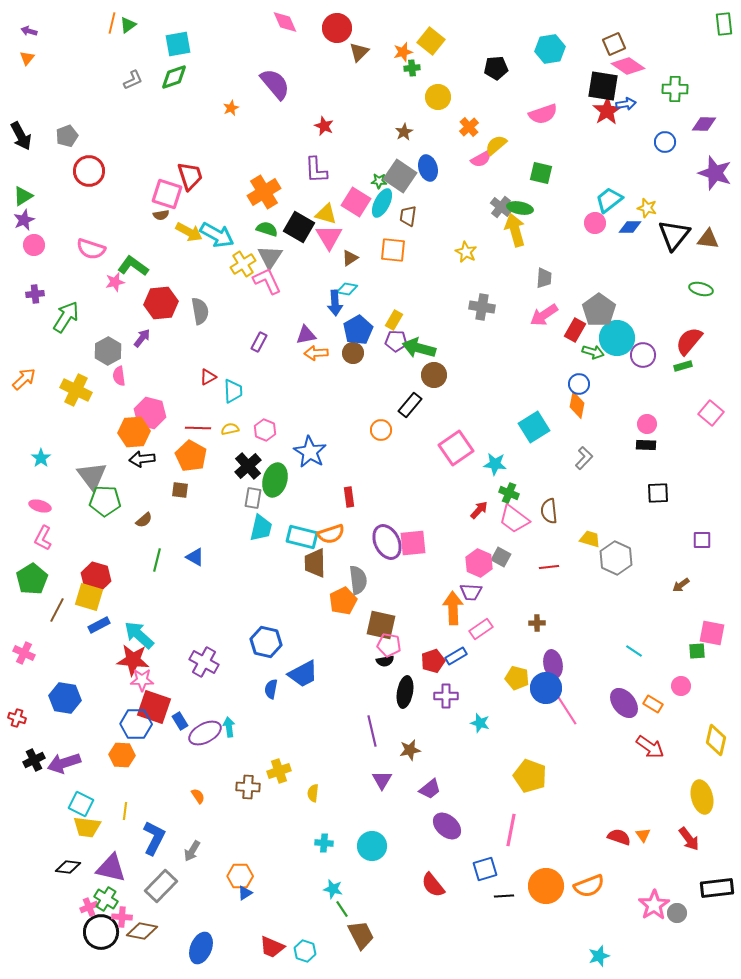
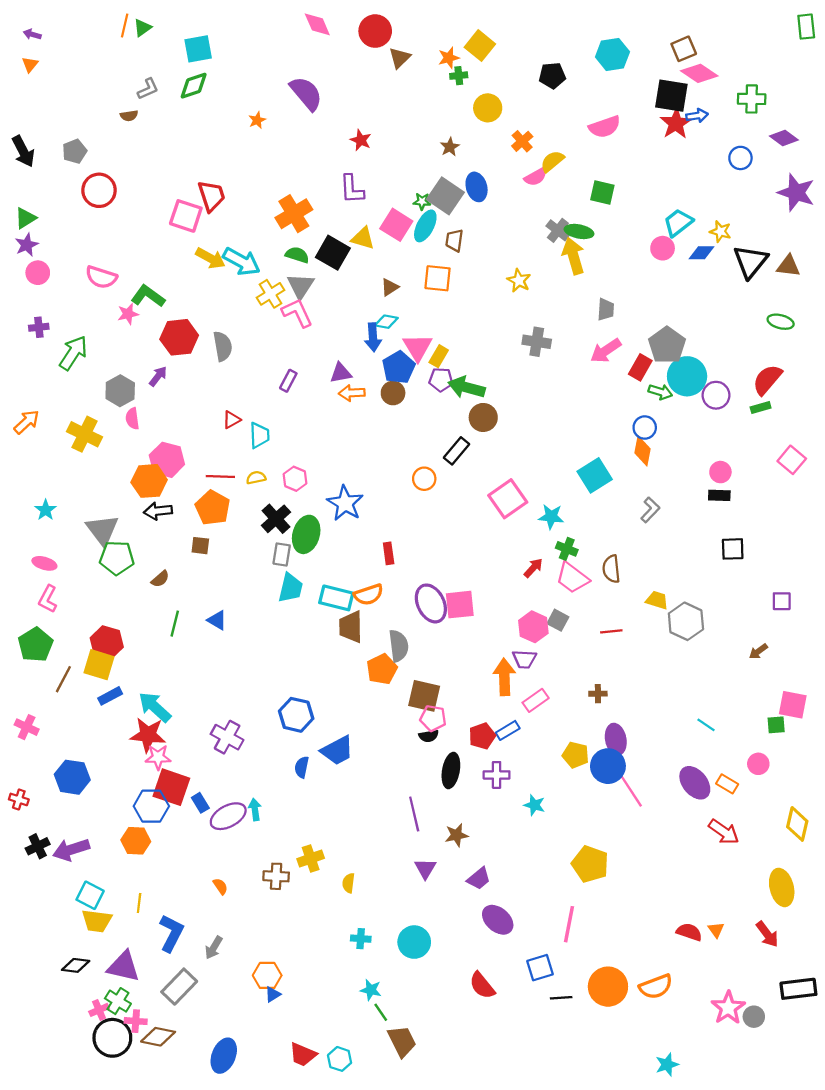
purple diamond: (704, 124) -> (784, 138), turned 35
brown semicircle: (161, 215) -> (129, 116), moved
pink triangle: (329, 237) -> (418, 347), moved

